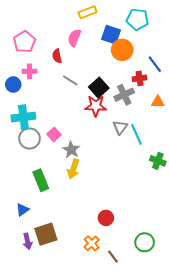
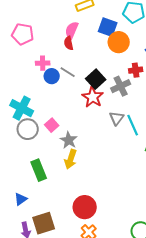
pink pentagon: (24, 42) -> (23, 34), turned -30
red semicircle: (57, 56) -> (69, 43), moved
pink cross: (30, 71) -> (43, 63), moved
blue circle: (13, 85) -> (52, 76), moved
red star: (96, 106) -> (93, 97), turned 30
cyan cross: (23, 117) -> (22, 108), turned 35
red circle: (106, 218) -> (85, 207), moved, size x1.5

